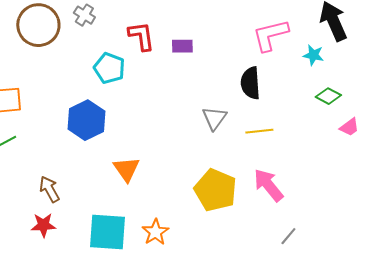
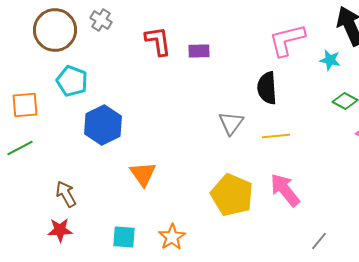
cyan pentagon: (109, 68) -> (72, 81), moved
cyan square: (107, 232) -> (124, 237), size x0.6
gray line: (288, 236) -> (319, 241), moved

